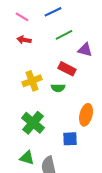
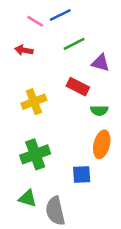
pink line: (22, 17) -> (35, 21), moved
green semicircle: (58, 88) -> (99, 110), moved
green cross: (33, 123) -> (35, 154), turned 30

